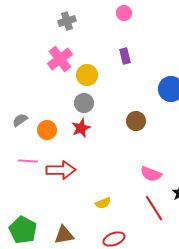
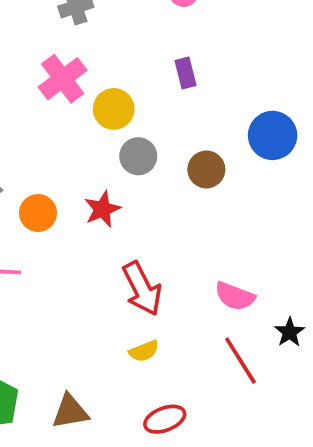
gray circle: (84, 103) -> (138, 156), moved
brown circle: (136, 121) -> (206, 169), moved
red arrow: (61, 170) -> (142, 289), moved, turned 64

